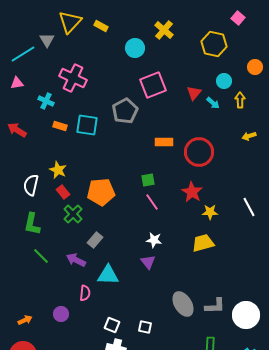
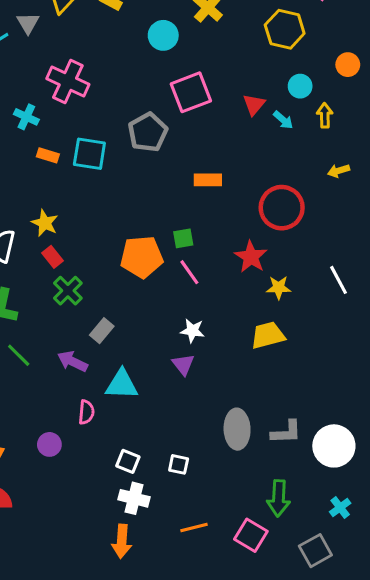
red circle: (199, 152) -> (282, 208), moved
orange pentagon: (101, 192) -> (142, 257), moved
gray ellipse: (183, 304) -> (237, 429), turned 30

